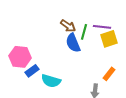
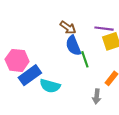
green line: (84, 32) -> (85, 59), moved, turned -35
blue rectangle: (32, 71) -> (30, 75), size x1.5

